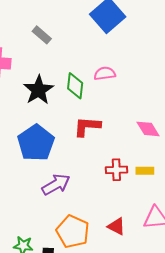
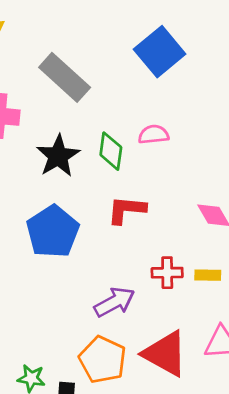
gray rectangle: (42, 35) -> (65, 77), size x1.8
purple arrow: (56, 184) -> (114, 302), moved
red triangle: (116, 226) -> (165, 354), size x1.8

